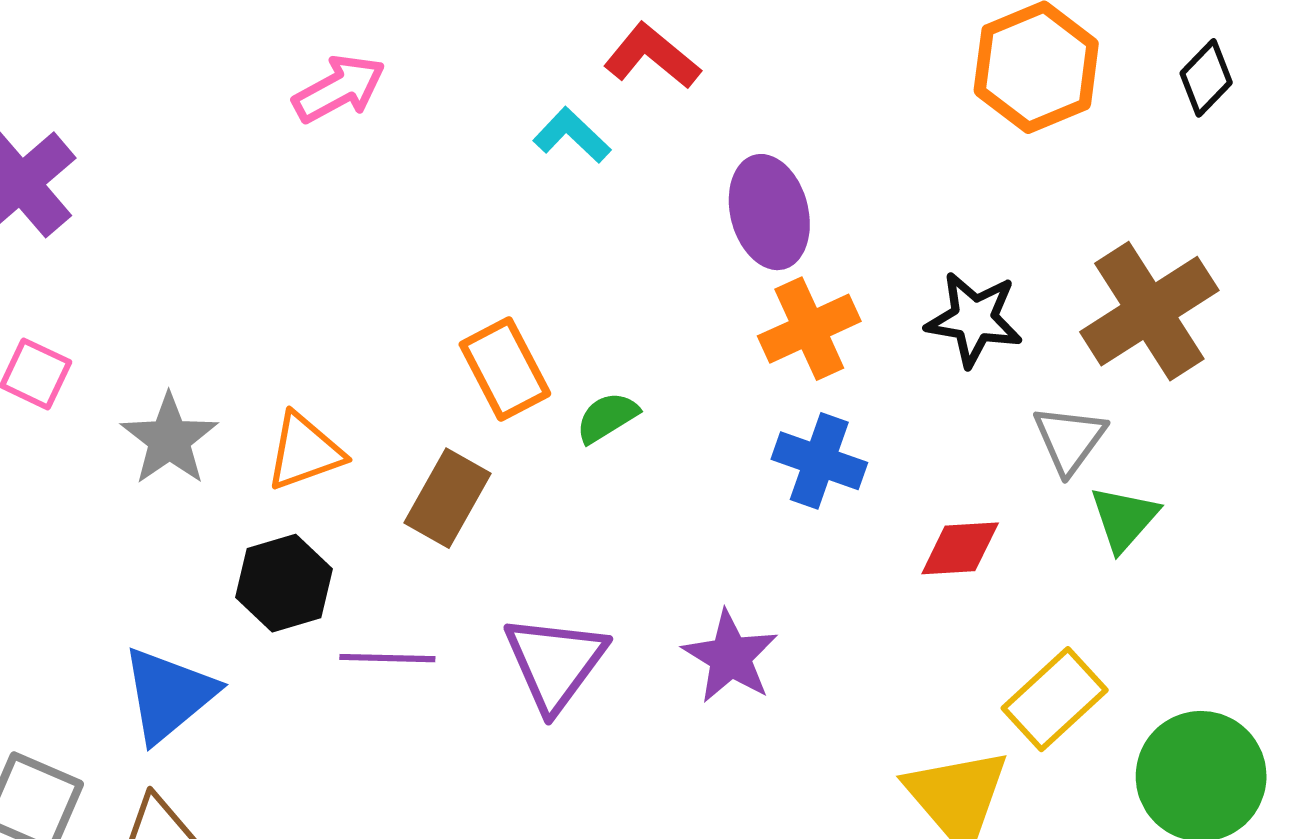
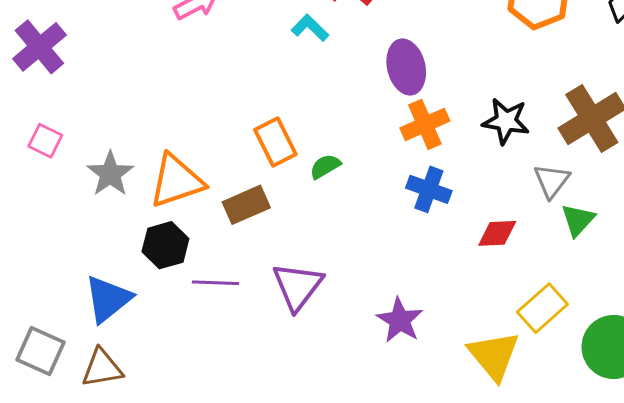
orange triangle: (305, 452) -> (176, 181), size x1.4
brown rectangle: (448, 498) -> (246, 205), turned 36
purple star: (730, 657) -> (400, 320), moved

